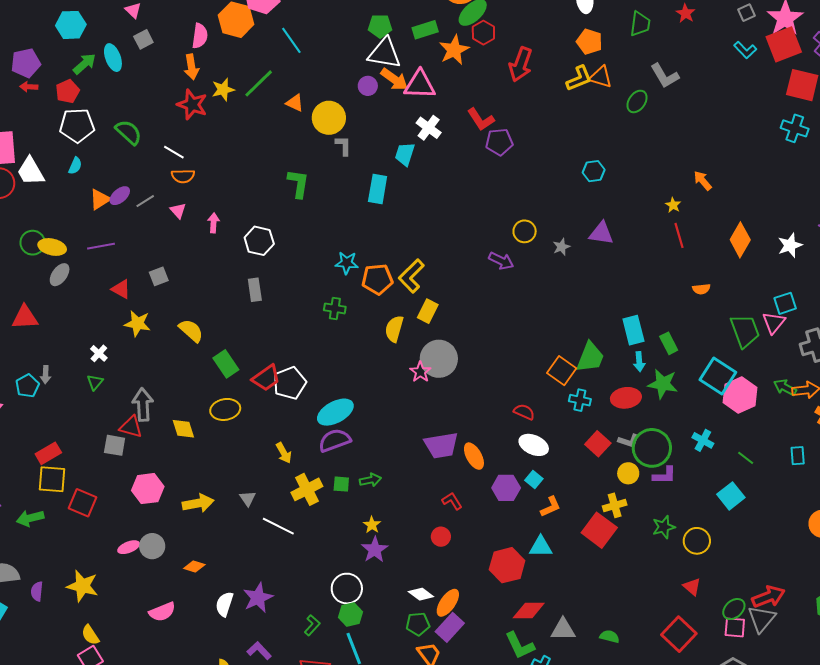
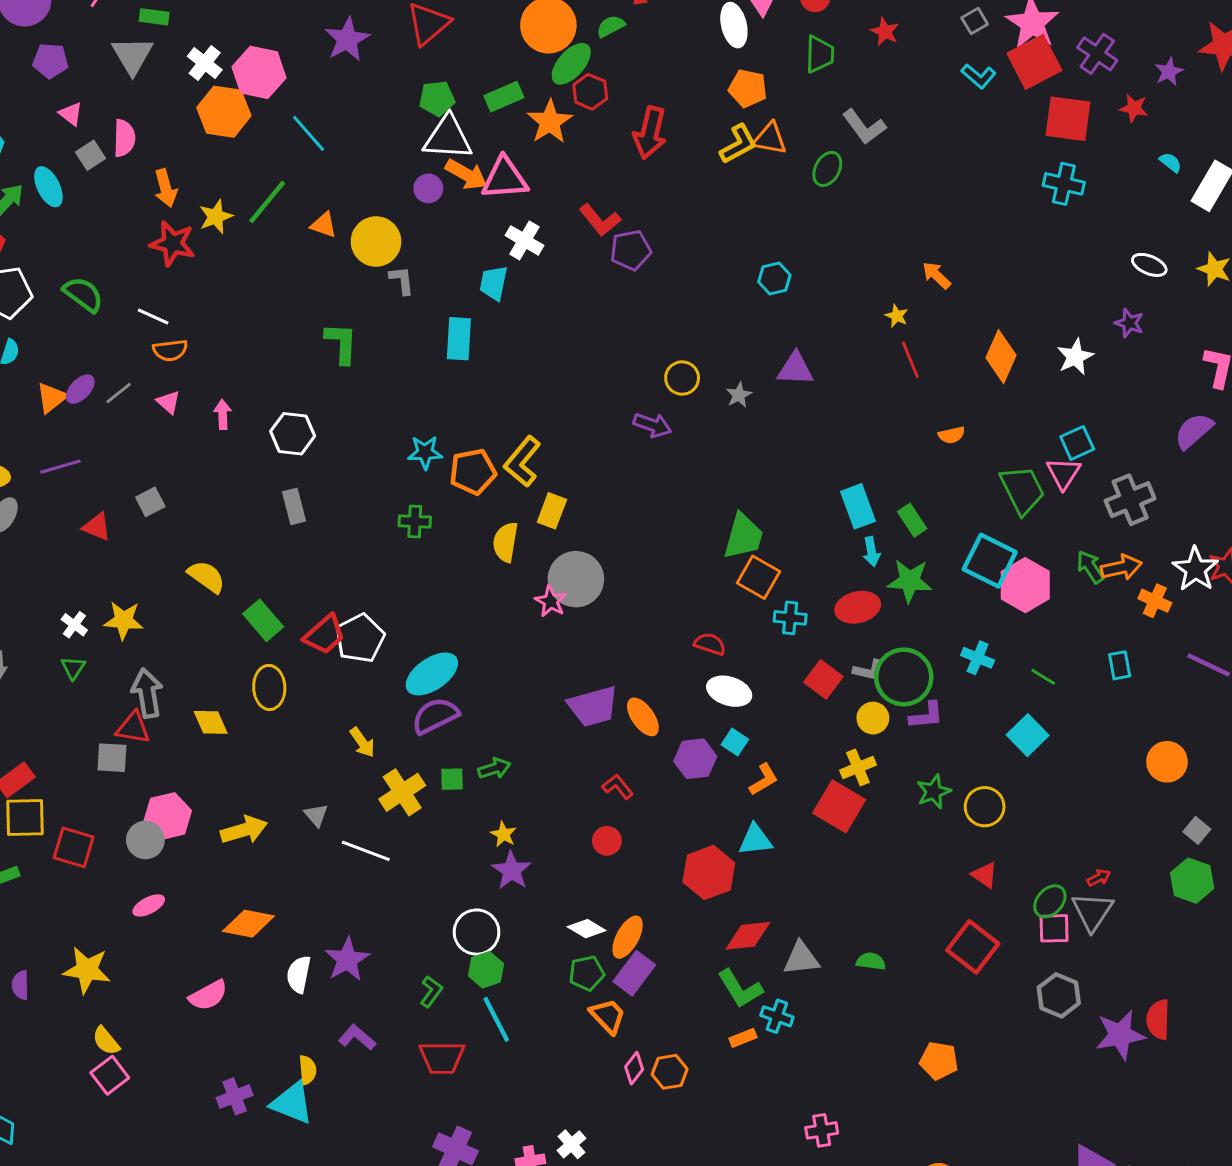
pink semicircle: (200, 36) -> (124, 138), moved
yellow star: (137, 323) -> (124, 620), moved
green trapezoid: (590, 357) -> (743, 536), moved
green arrow: (785, 387) -> (1090, 567), turned 35
yellow ellipse: (225, 409) -> (269, 687), turned -76
gray circle: (152, 546) -> (145, 840), moved
orange diamond: (194, 567) -> (248, 924), size x1.6
red arrow: (768, 597) -> (1099, 878), size x0.5

